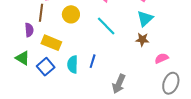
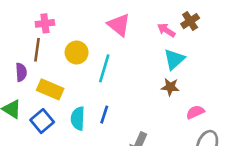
cyan line: (106, 26) -> (104, 68), moved, turned 60

